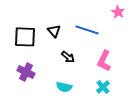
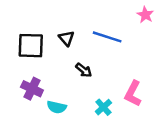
pink L-shape: (104, 61) -> (133, 94), moved
cyan semicircle: (64, 87) -> (57, 107), moved
cyan cross: (103, 87) -> (103, 107), moved

